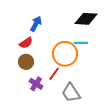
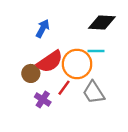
red semicircle: (26, 43) -> (50, 62), moved, size x1.6
gray trapezoid: (71, 93) -> (94, 92), moved

